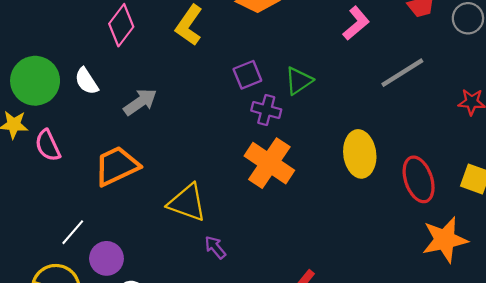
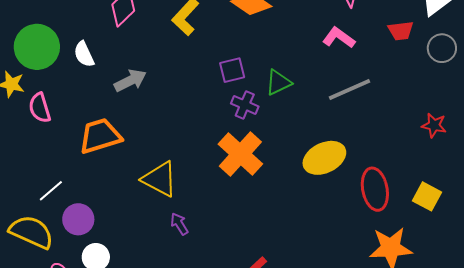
pink L-shape: (356, 23) -> (339, 38), turned -112
gray line: (402, 73) -> (349, 89), moved
yellow ellipse: (360, 154) -> (324, 158), turned 63

